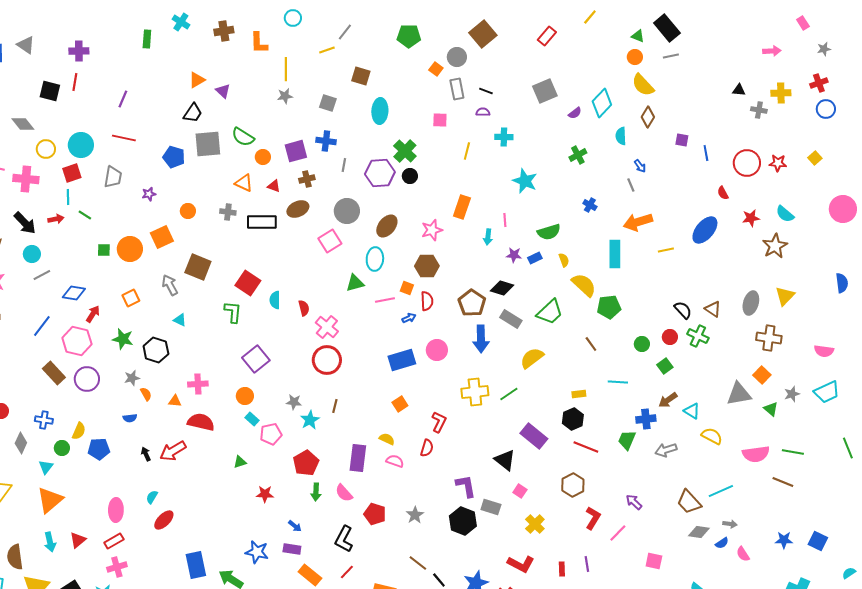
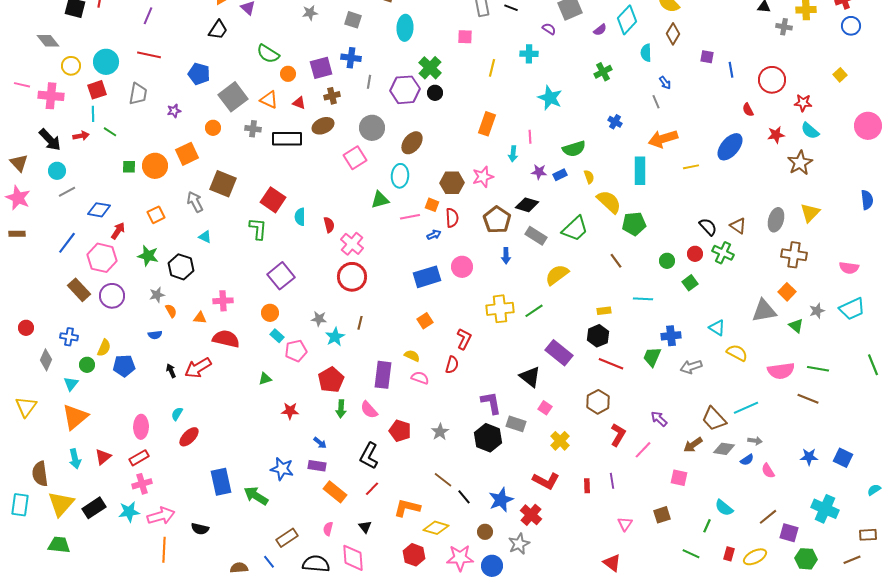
purple semicircle: (483, 112) -> (549, 29), moved, turned 32
gray square: (208, 144) -> (233, 97), moved, turned -32
red star: (778, 163) -> (803, 103), moved
pink star: (432, 230) -> (483, 177), moved
blue arrow: (481, 339) -> (506, 256), size x0.6
brown arrow: (668, 400) -> (693, 445), moved

